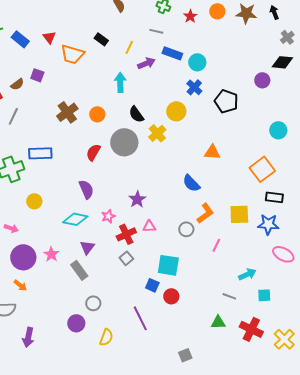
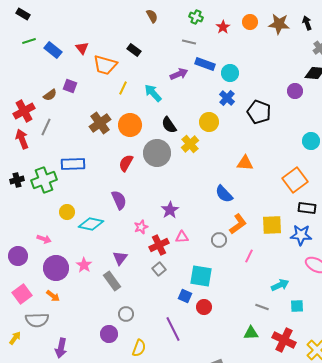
yellow line: (129, 47) -> (123, 88), moved
cyan arrow: (120, 82) -> (153, 93), turned -42
orange circle: (97, 114) -> (130, 125), size x1.5
cyan diamond: (75, 219) -> (91, 224), moved

